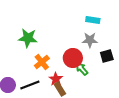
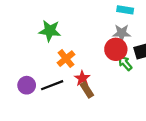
red circle: (73, 58) -> (116, 49), moved
green arrow: (82, 69) -> (125, 63), moved

